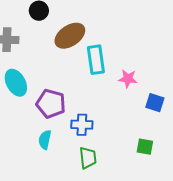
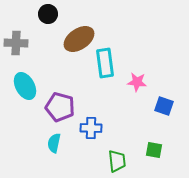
green trapezoid: (88, 158) -> (117, 161), moved

